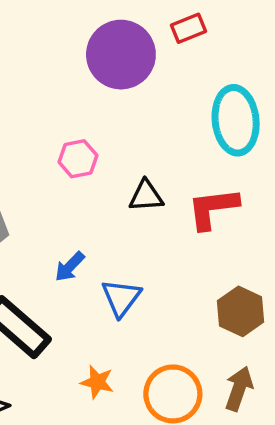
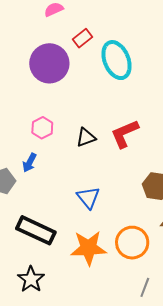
cyan ellipse: (236, 120) -> (116, 60), moved
blue arrow: (70, 267) -> (29, 163), moved
orange star: (97, 382) -> (89, 248), size x1.8

